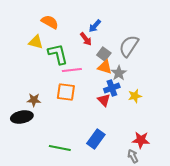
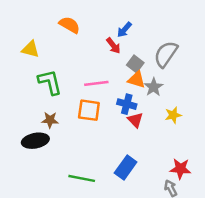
yellow triangle: (36, 42) -> (30, 49), moved
green L-shape: (58, 54) -> (50, 82), moved
blue cross: (112, 88) -> (127, 104), moved, turned 35

